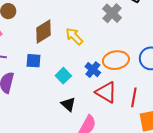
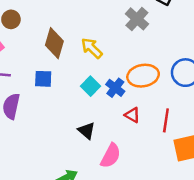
brown diamond: (44, 31) -> (54, 43), turned -40
cyan square: (63, 76) -> (91, 86), moved
red triangle: (106, 92) -> (132, 115), size x0.6

